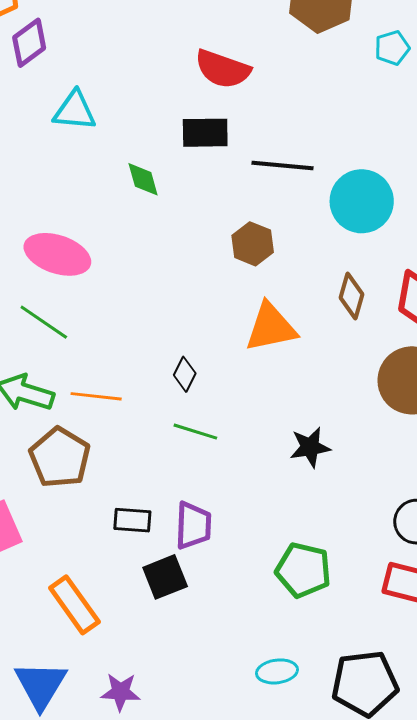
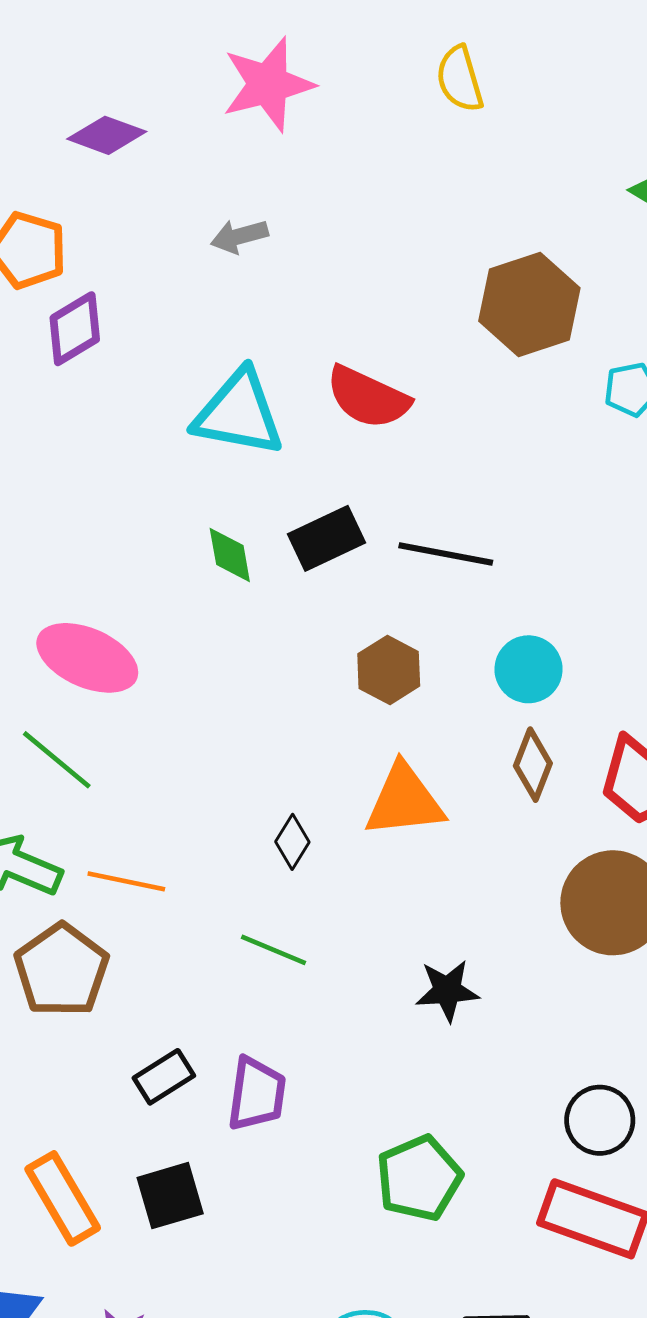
cyan triangle: (75, 111) -> (239, 413), moved, size x1.4
black rectangle: (205, 133) -> (326, 538), moved, turned -30
cyan circle: (362, 201) -> (529, 669), moved, size x0.7
black diamond: (185, 374) -> (292, 842), moved
black rectangle: (132, 520) -> (164, 1077), turned -42
green pentagon: (303, 570) -> (419, 1178), turned 30
black square: (165, 577) -> (170, 1196), moved

